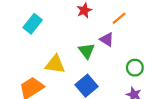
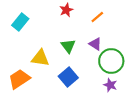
purple triangle: (107, 40) -> (95, 44), moved
green circle: (135, 68) -> (111, 61), size x1.6

